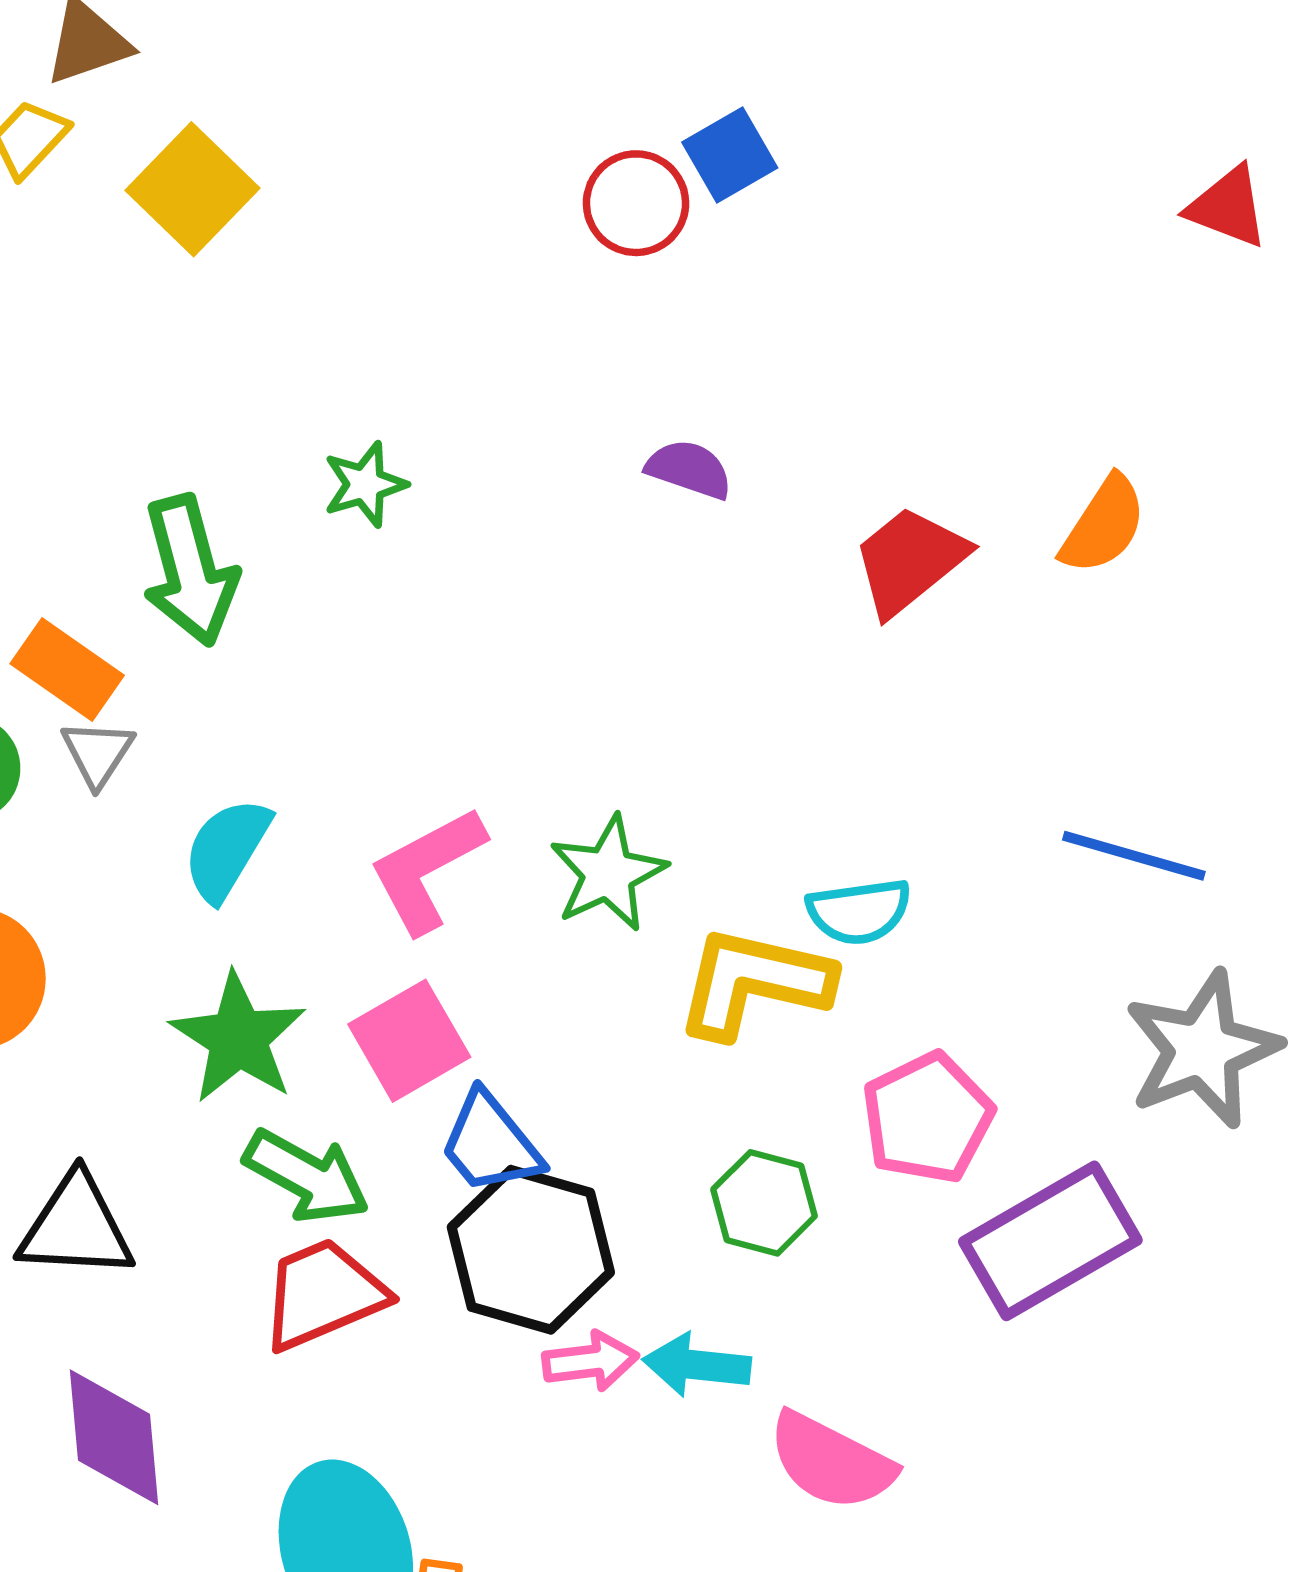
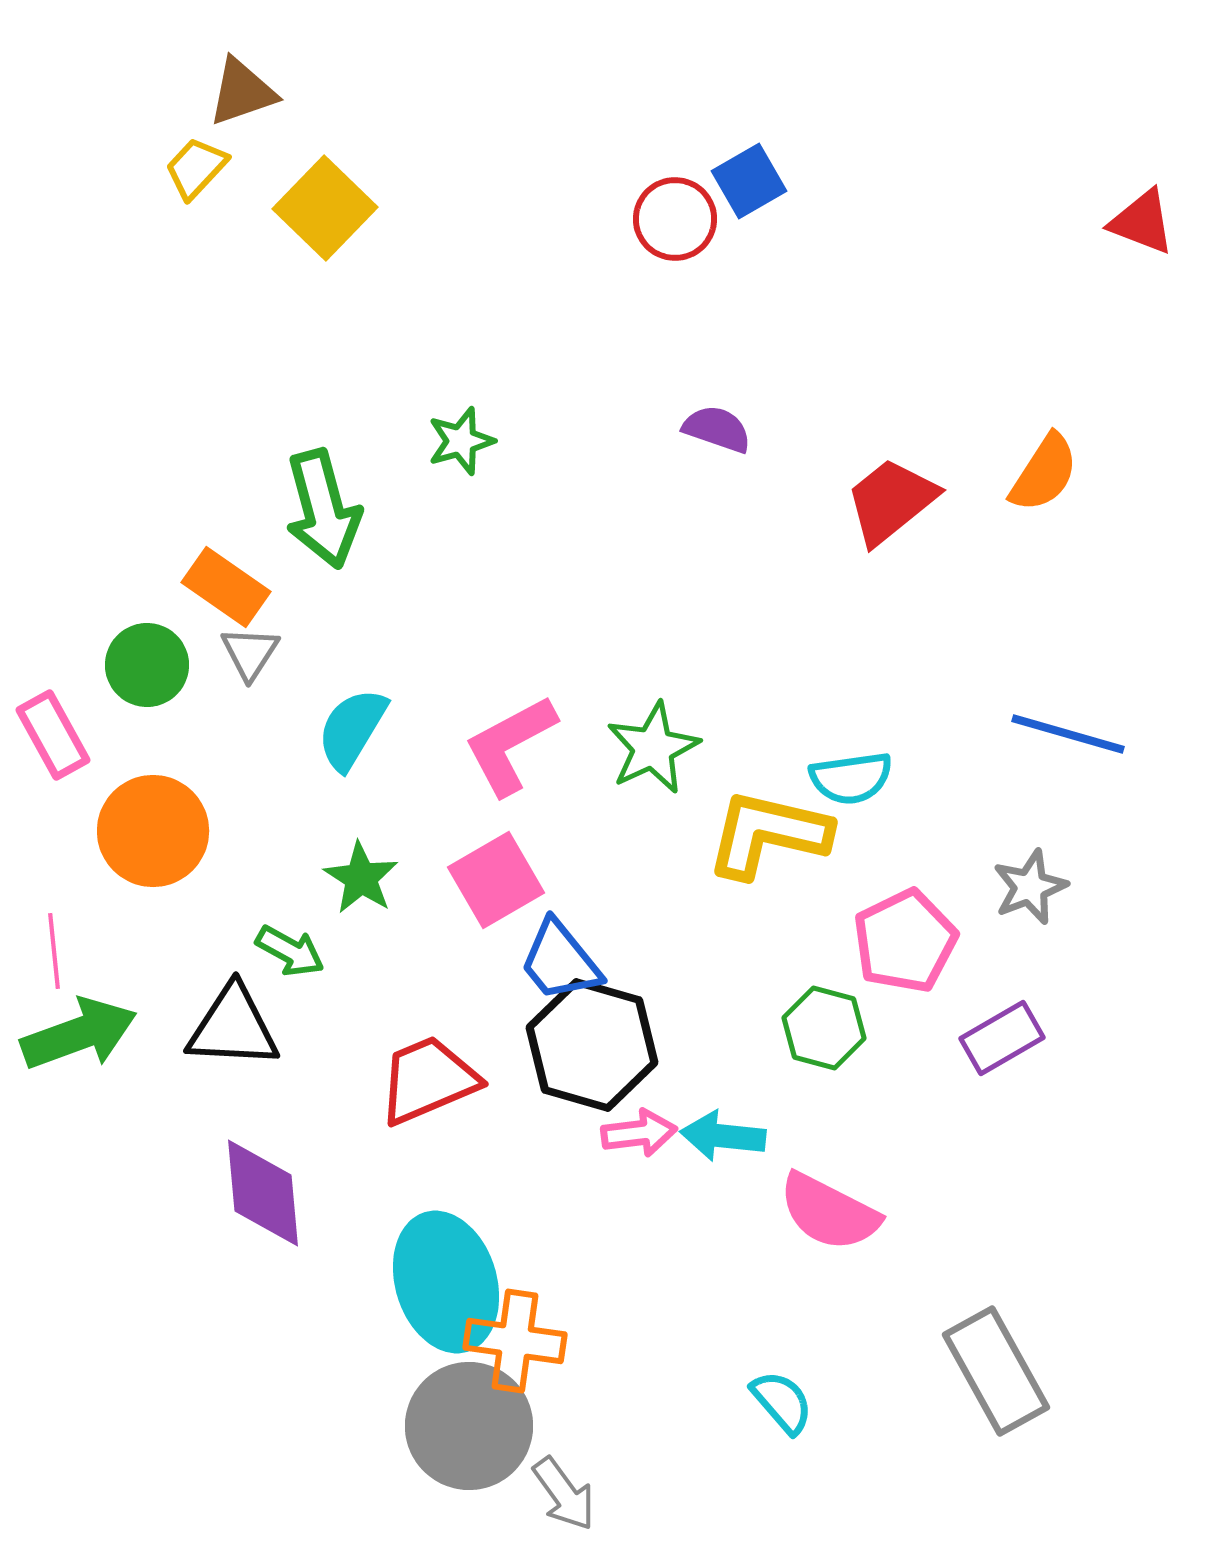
green star: (238, 1038) -> (361, 878), size x0.7
gray star: (1202, 1050) -> (1030, 887), moved, size x0.6
green arrow: (307, 1176) -> (290, 951), moved, size x0.7
green hexagon: (764, 1203) -> (824, 1028), moved
purple rectangle: (1050, 1241) -> (1002, 1038), size x0.6

